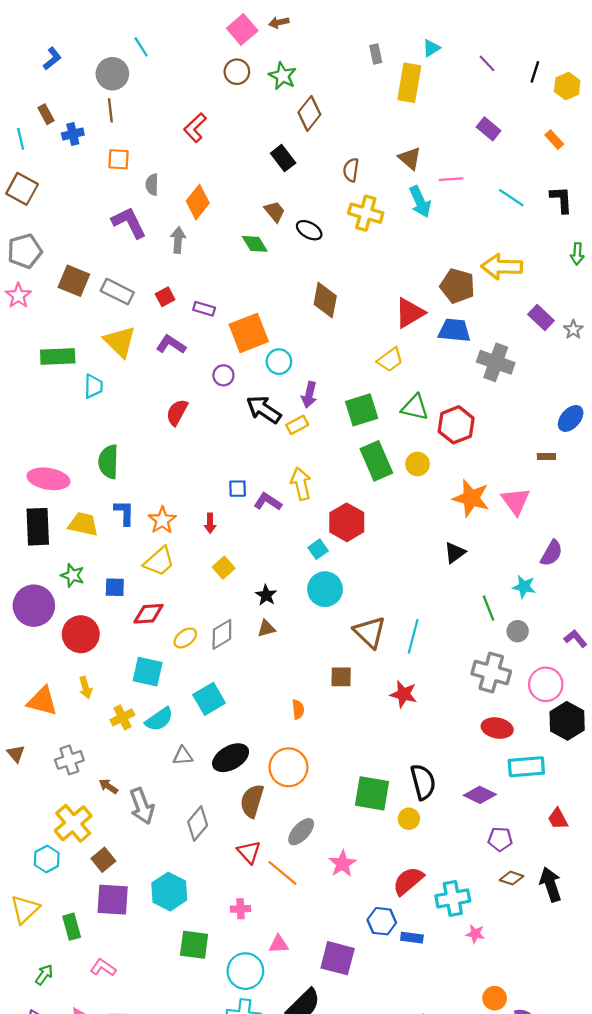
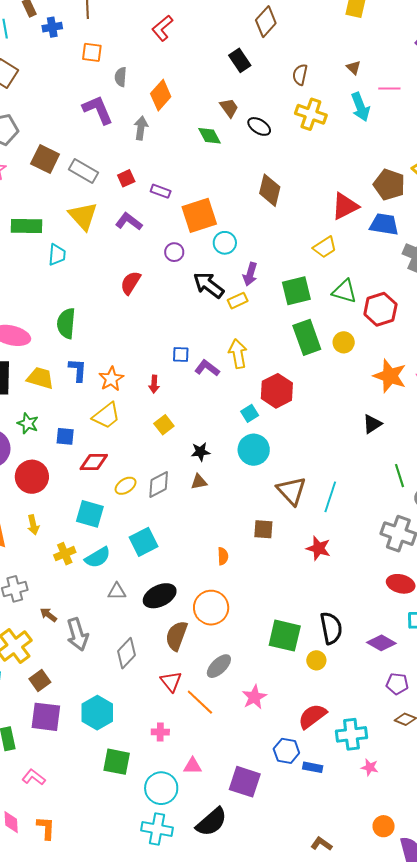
brown triangle: (410, 158) -> (353, 67), size x0.7
black star: (266, 595) -> (200, 452), turned 30

